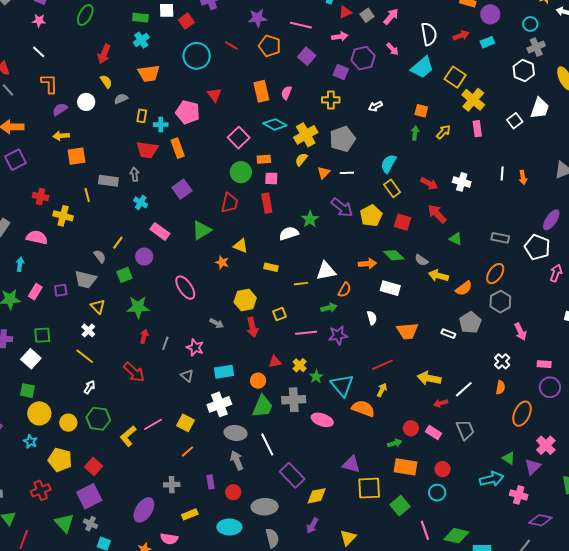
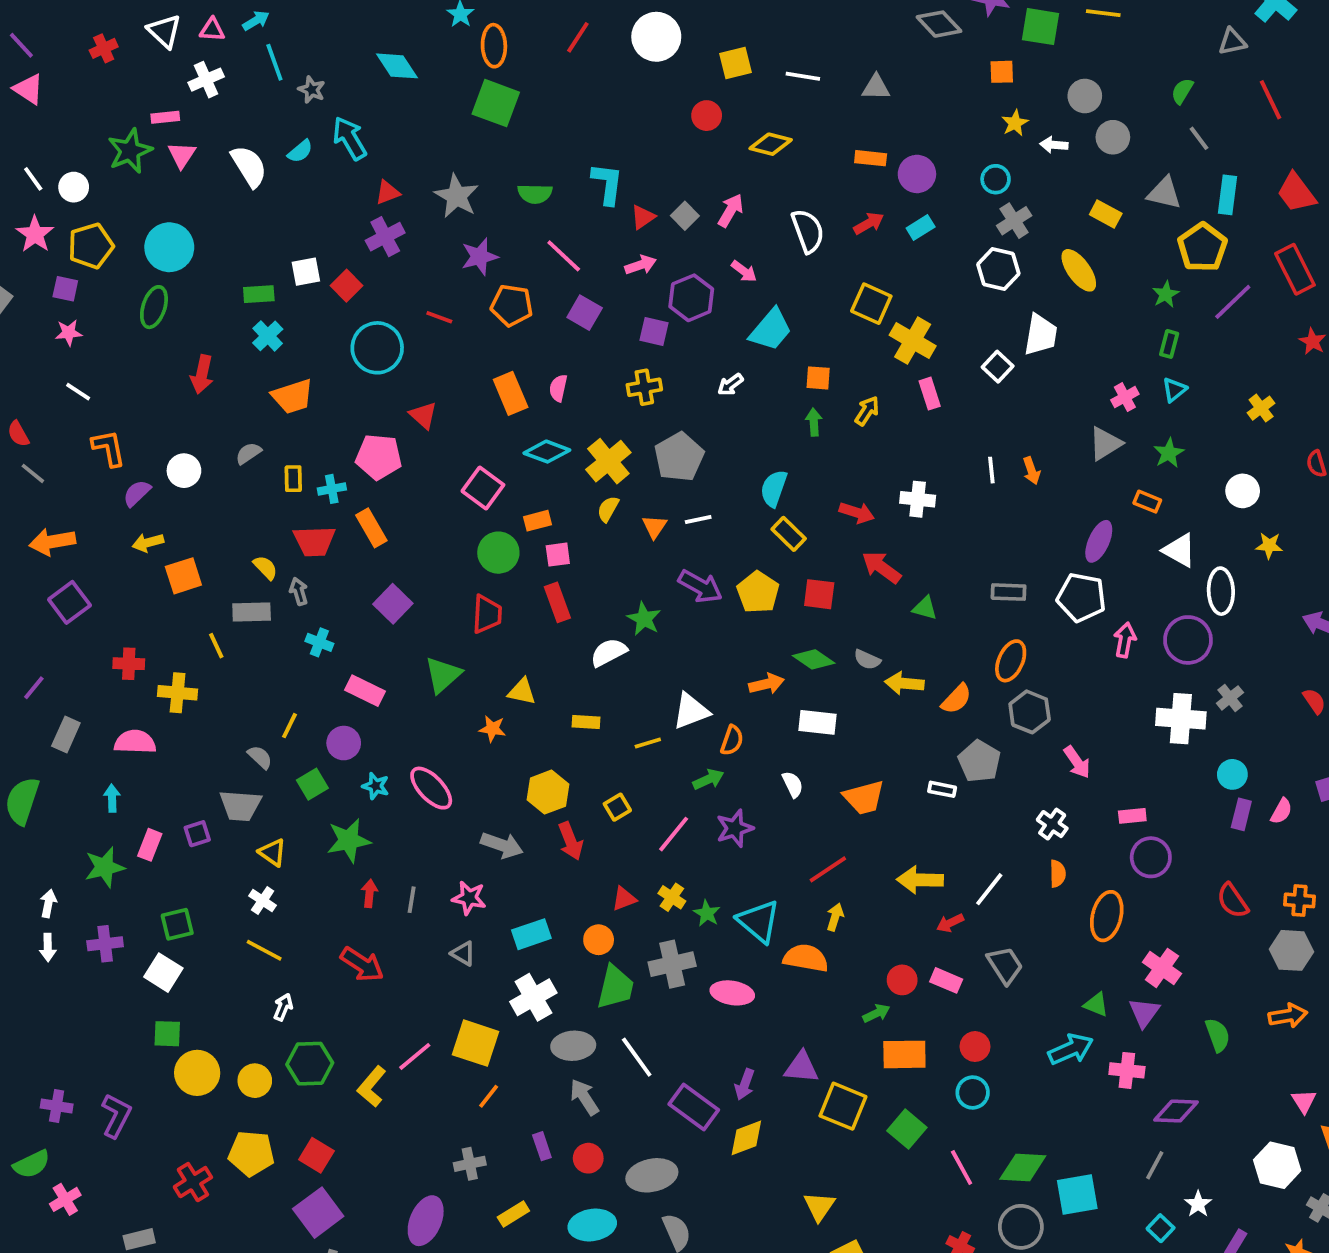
pink line: (301, 25) -> (564, 256), turned 40
cyan trapezoid: (422, 67) -> (771, 330), moved
yellow semicircle: (106, 82) -> (265, 568), moved
gray arrow: (217, 323) -> (502, 845), size x1.5
pink line: (306, 333) -> (674, 834), turned -35
yellow square: (185, 423) -> (476, 1043), size x1.4
cyan star: (30, 441) -> (376, 786), moved
yellow square: (369, 488) -> (843, 1106), turned 35
red cross: (41, 490) -> (193, 1182), moved
purple arrow: (312, 526) -> (745, 1084), moved

